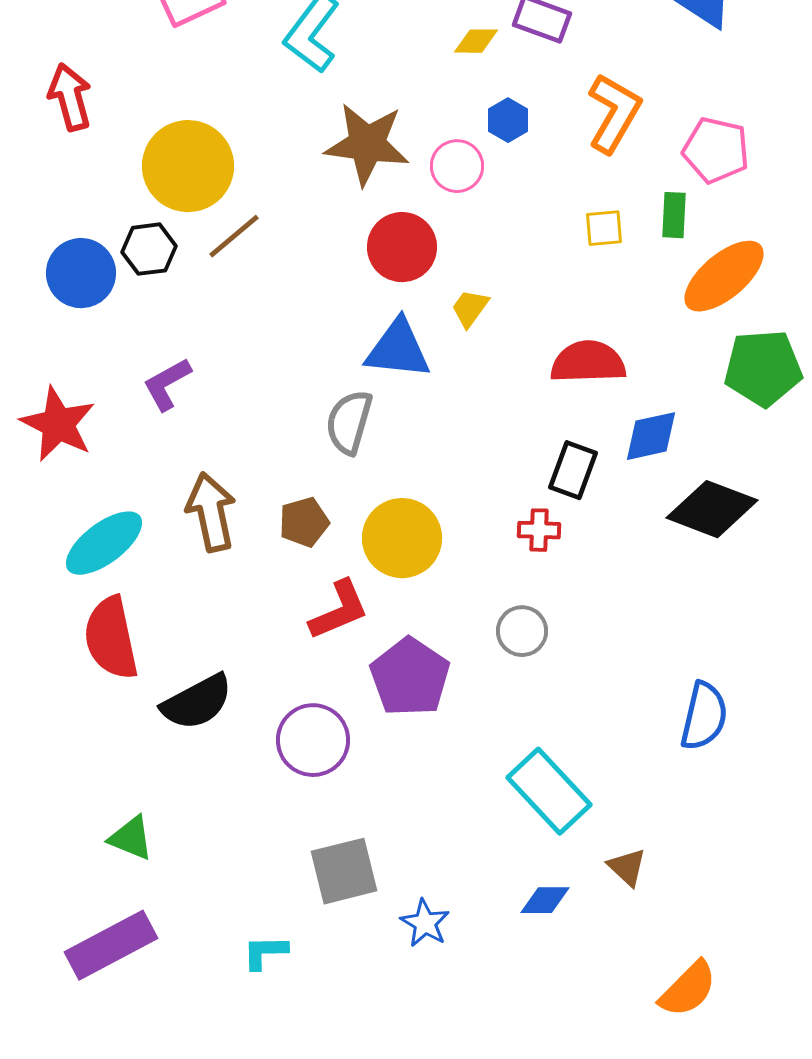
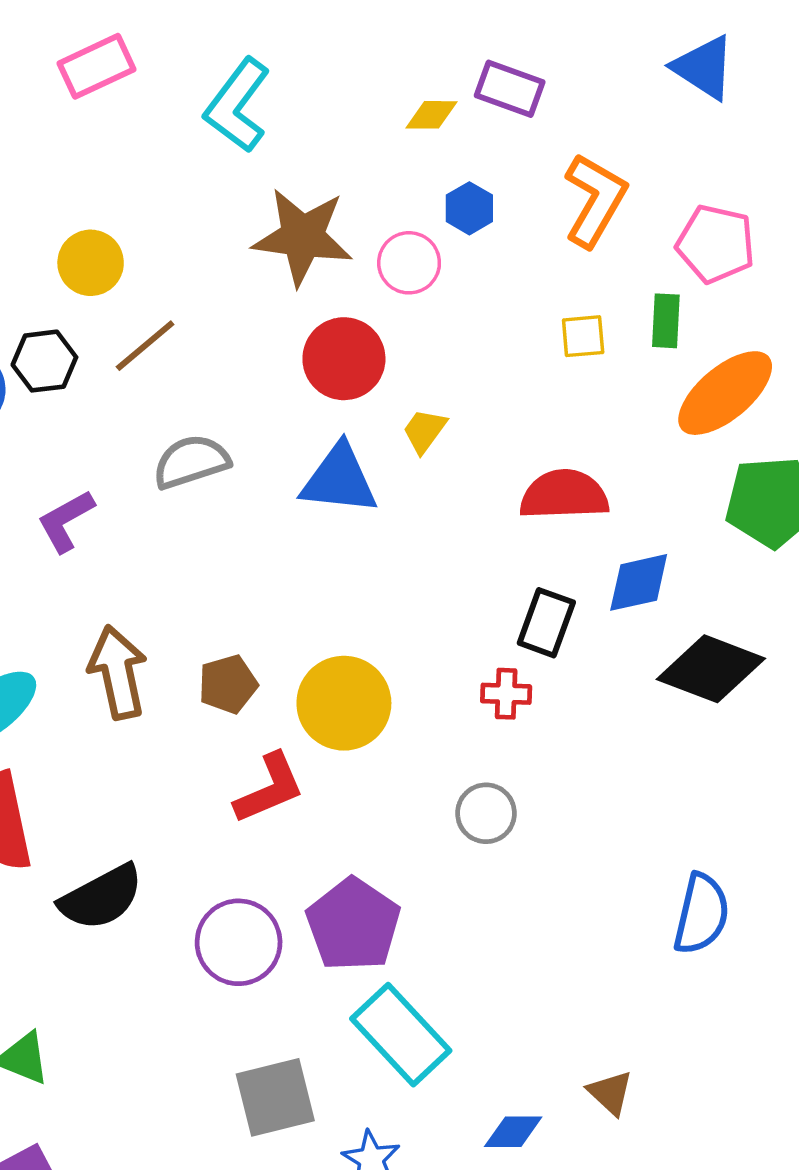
yellow circle: (188, 166) -> (91, 263), size x0.6
gray semicircle: (349, 422) -> (191, 462), moved, turned 56
purple pentagon: (410, 677) -> (353, 925), moved
cyan rectangle: (549, 791) -> (401, 1035), moved

